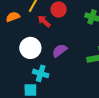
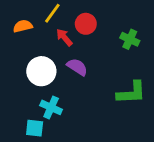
purple semicircle: (60, 51) -> (77, 67), moved, turned 63

